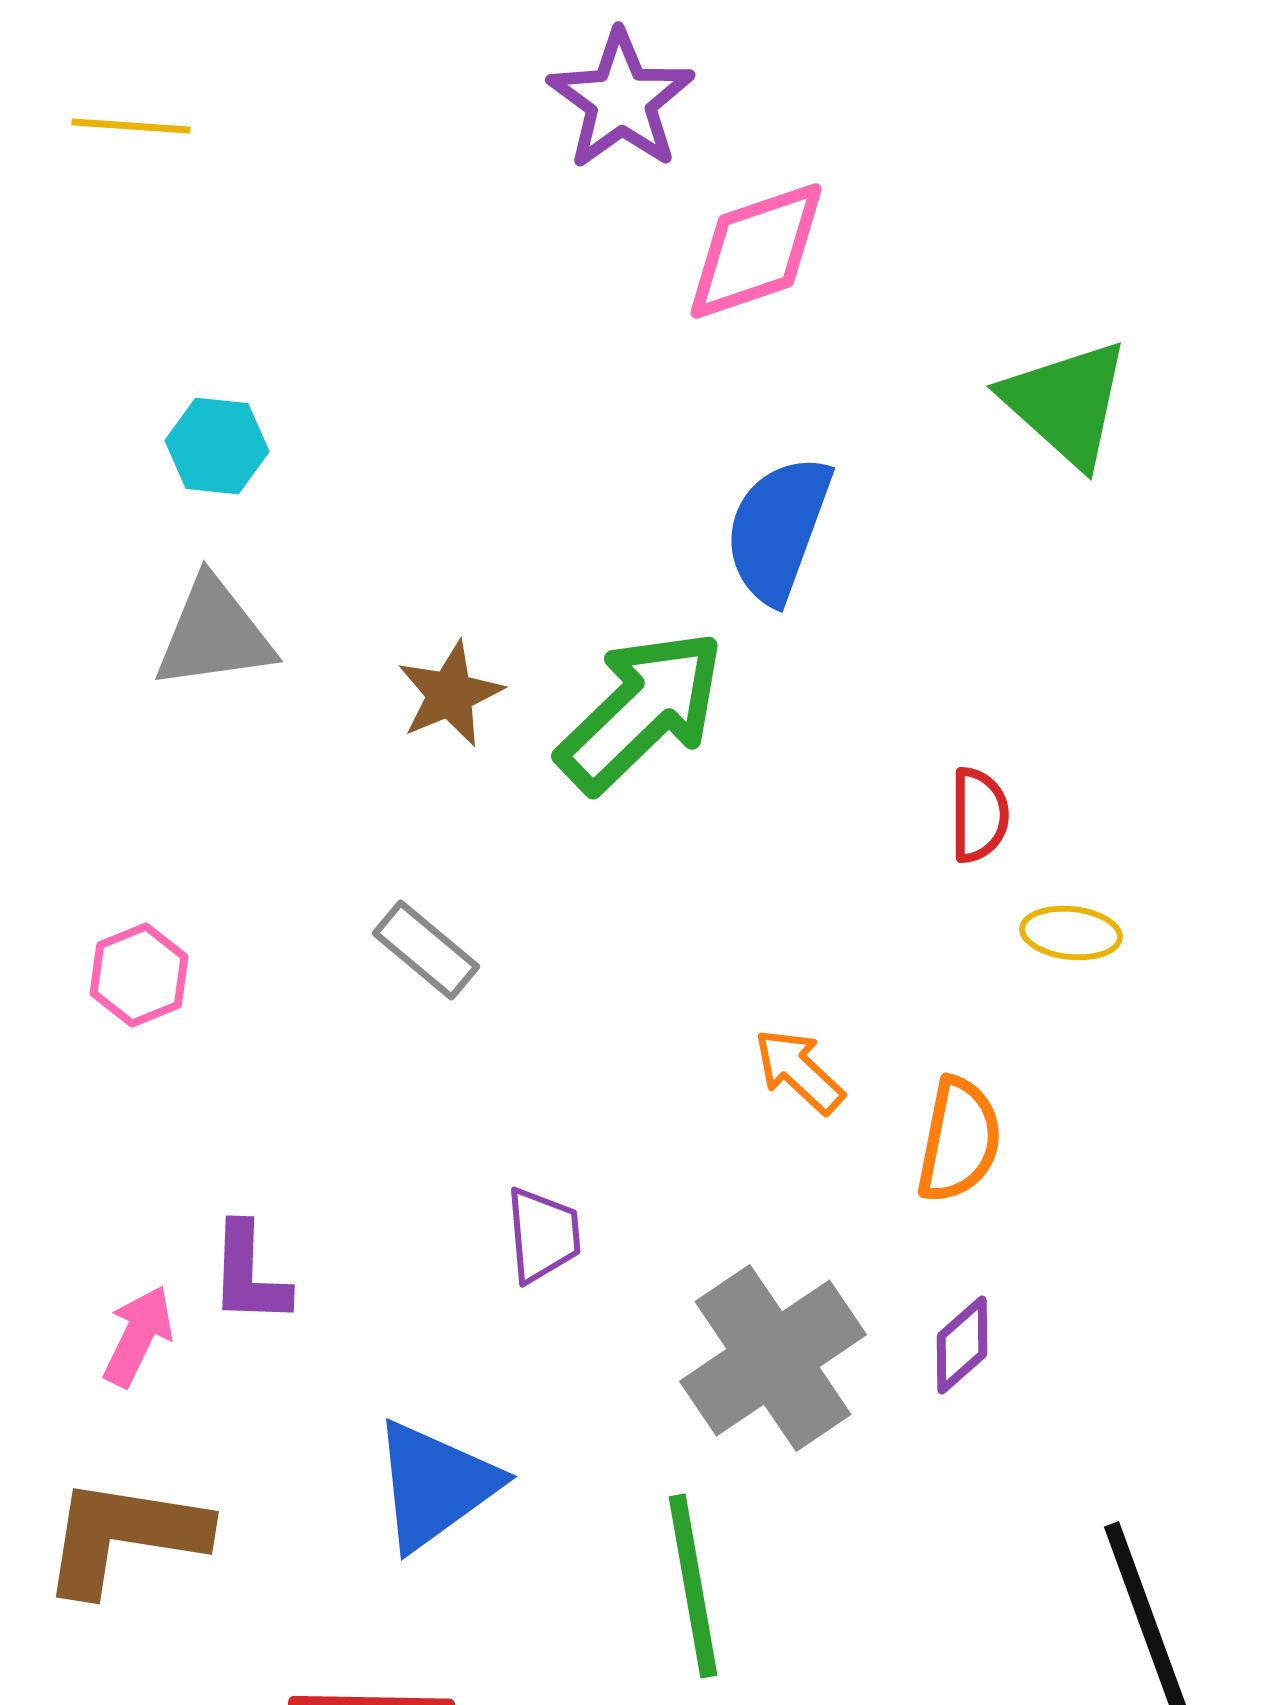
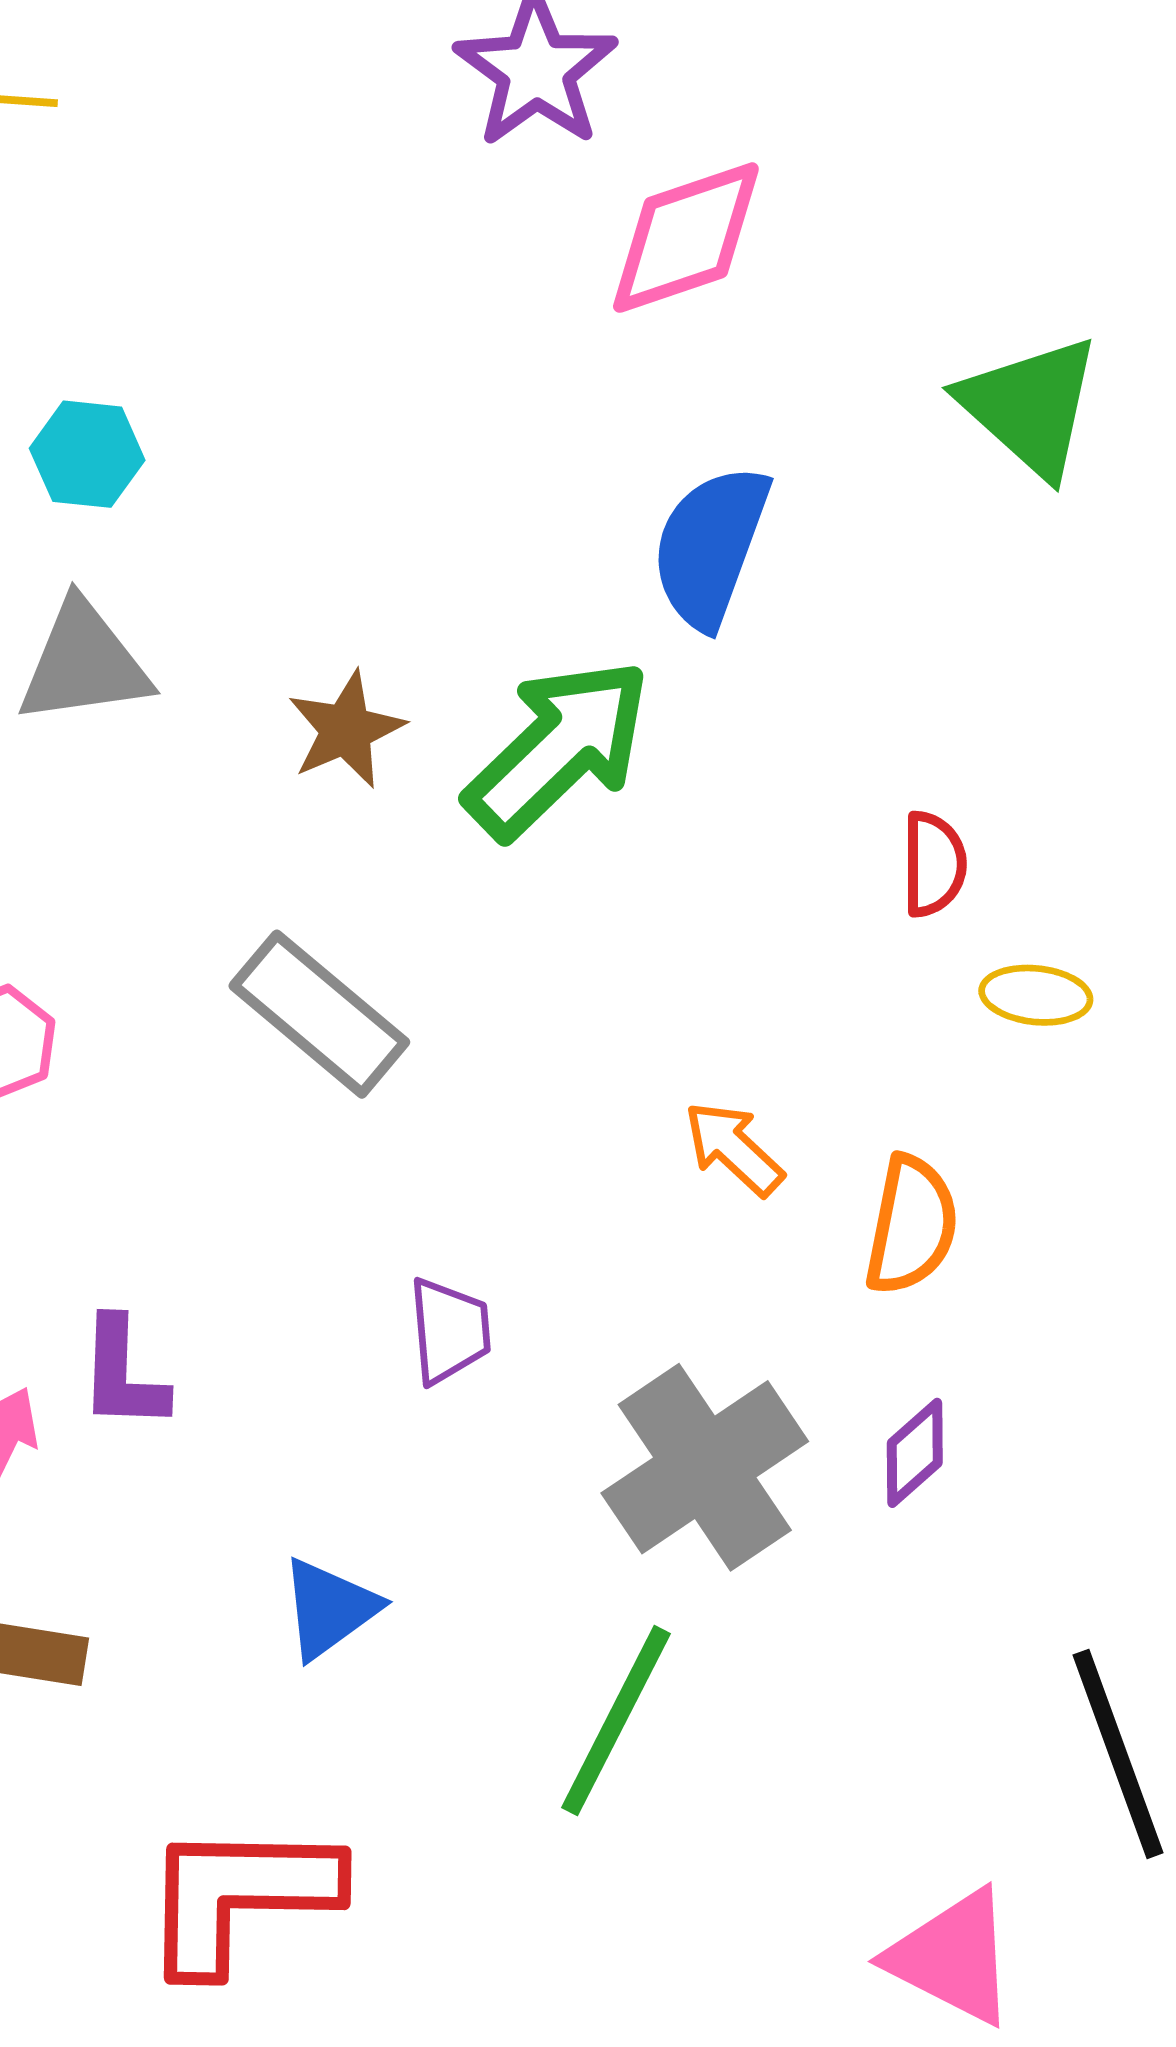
gray rectangle: (426, 950) -> (319, 1014), size x1.5
blue triangle: (435, 1485) -> (329, 1608), size x0.7
green line: (693, 1586) -> (616, 1721), turned 37

